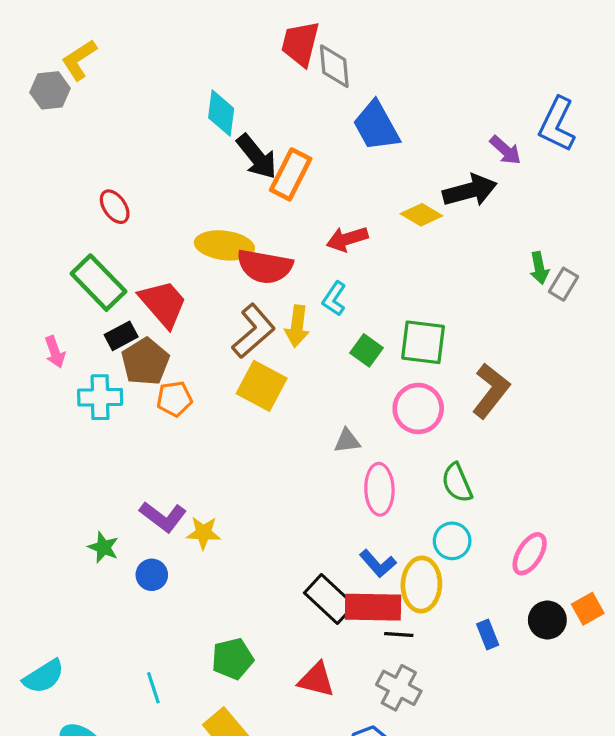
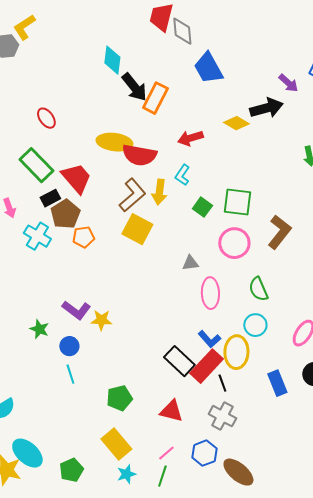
cyan cross: (100, 397) -> (37, 236), turned 32
red rectangle: (373, 607) -> (206, 366), turned -48
black line: (399, 635) -> (222, 383), turned 66
blue rectangle: (488, 635) -> (277, 383), size x1.4
cyan line: (153, 688) -> (70, 374), moved

